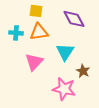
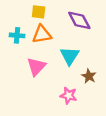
pink star: (64, 89) -> (69, 95), size x0.7

